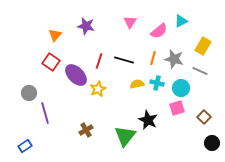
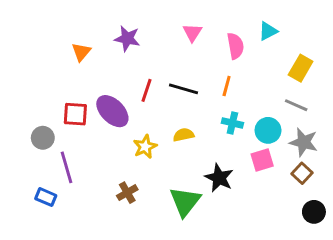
pink semicircle: (159, 31) -> (235, 46), turned -60
gray star: (174, 59) -> (304, 142), moved
red square: (51, 62) -> (75, 114), moved, turned -30
yellow semicircle: (137, 84) -> (184, 135), moved
yellow star: (98, 89) -> (145, 147), moved
blue rectangle: (25, 146) -> (46, 197), moved, turned 56

